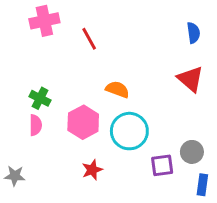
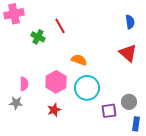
pink cross: (44, 21) -> (14, 14), moved
green cross: (40, 98) -> (38, 37), moved
red star: (92, 170) -> (54, 110), moved
gray star: (15, 176) -> (16, 103), moved

